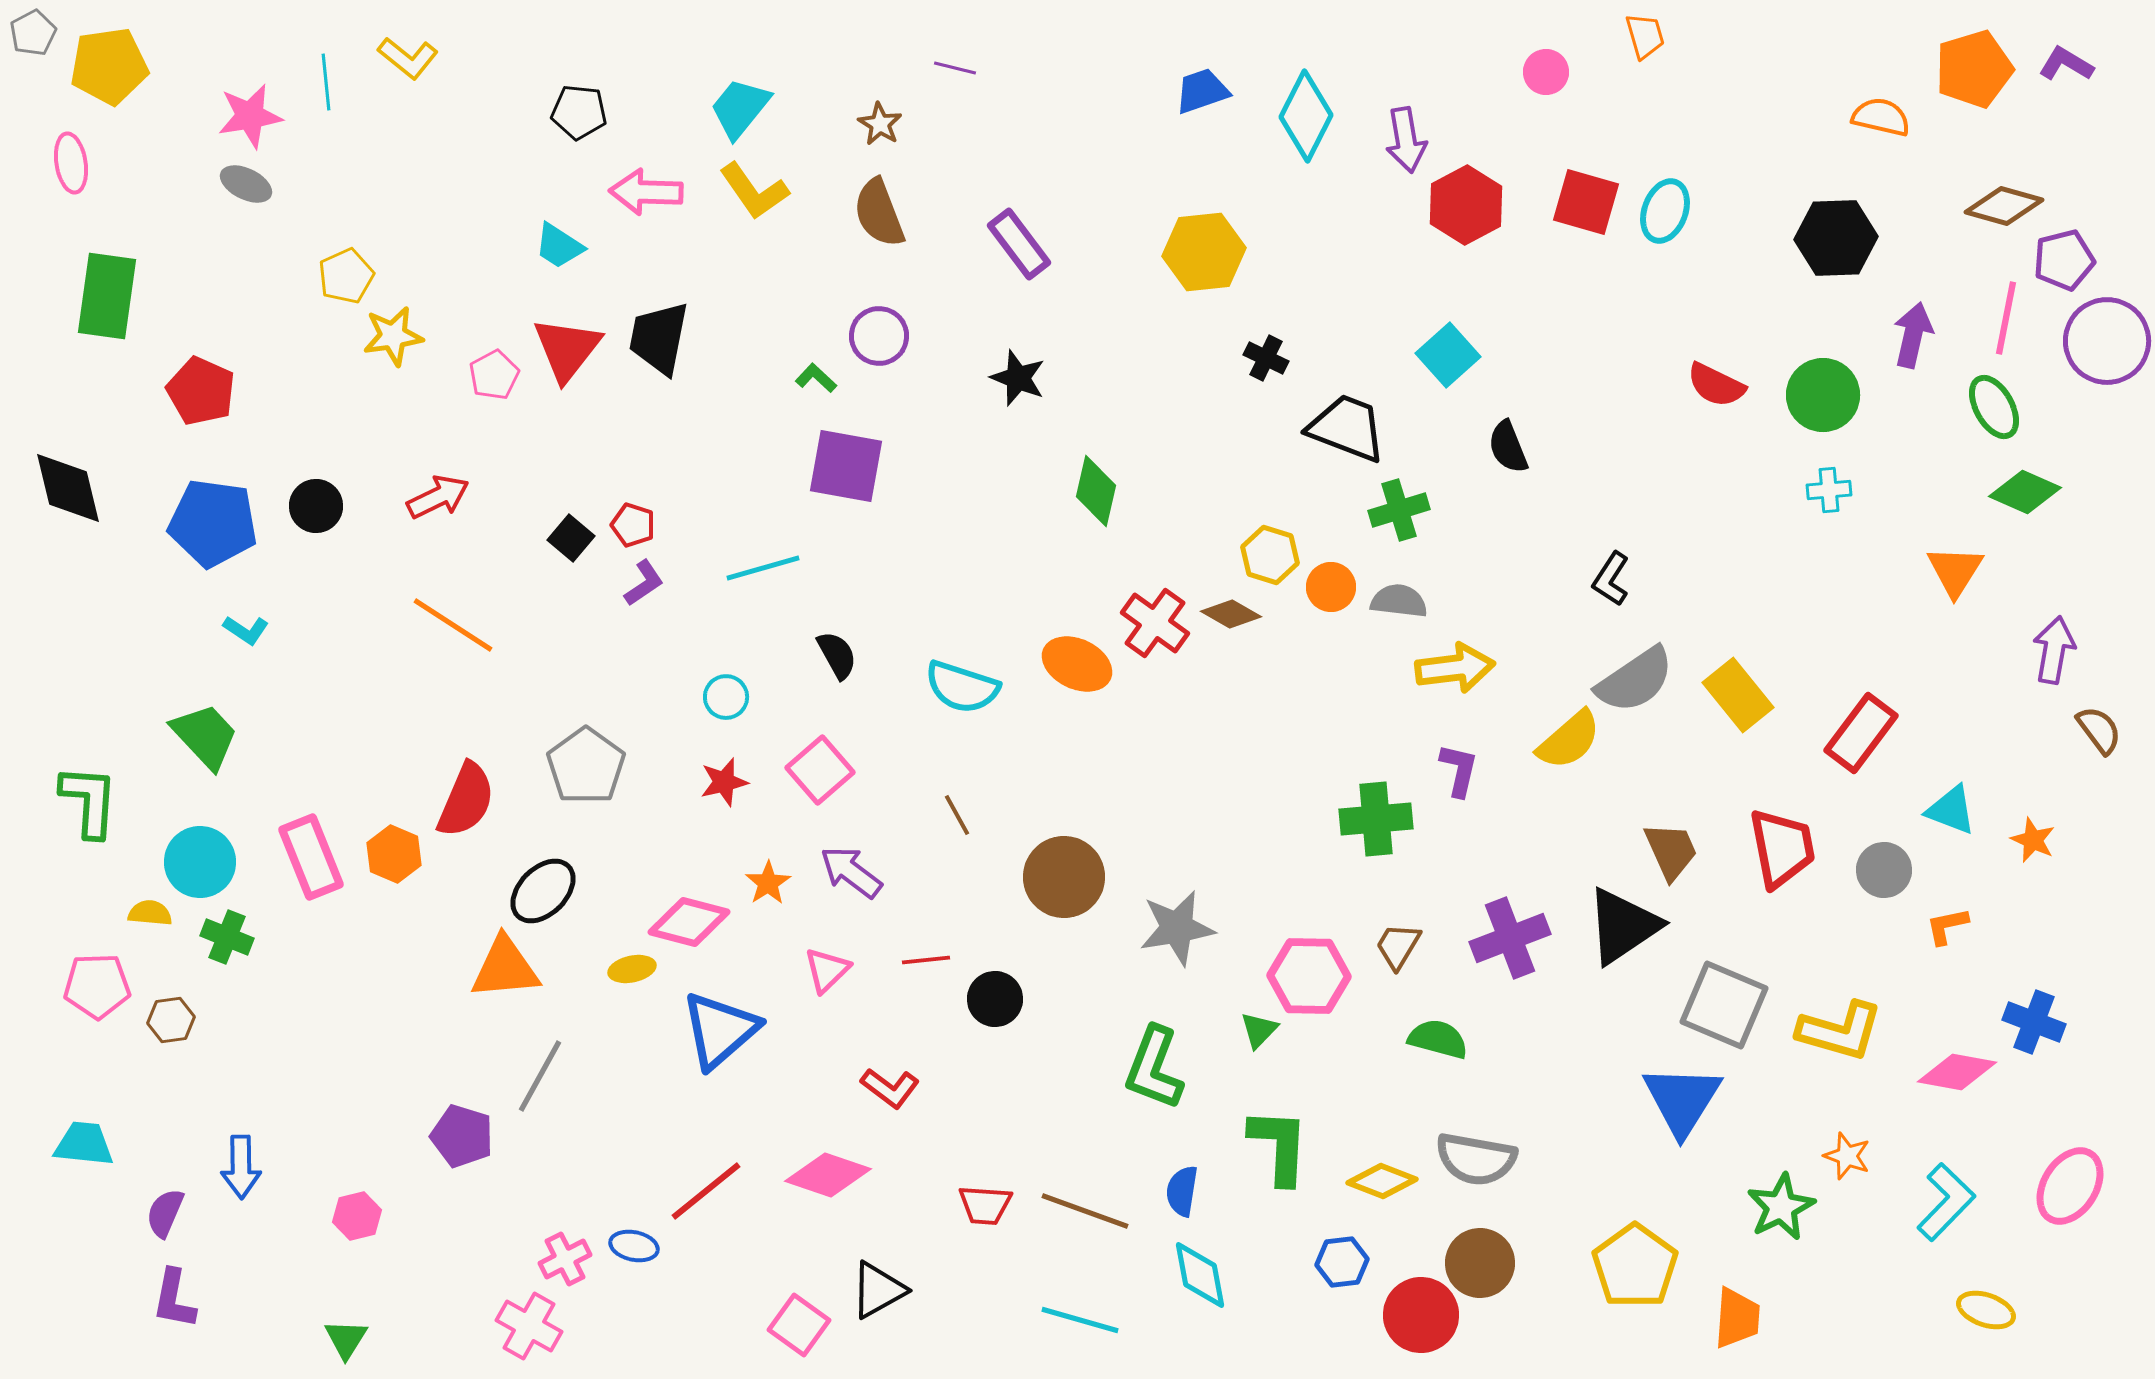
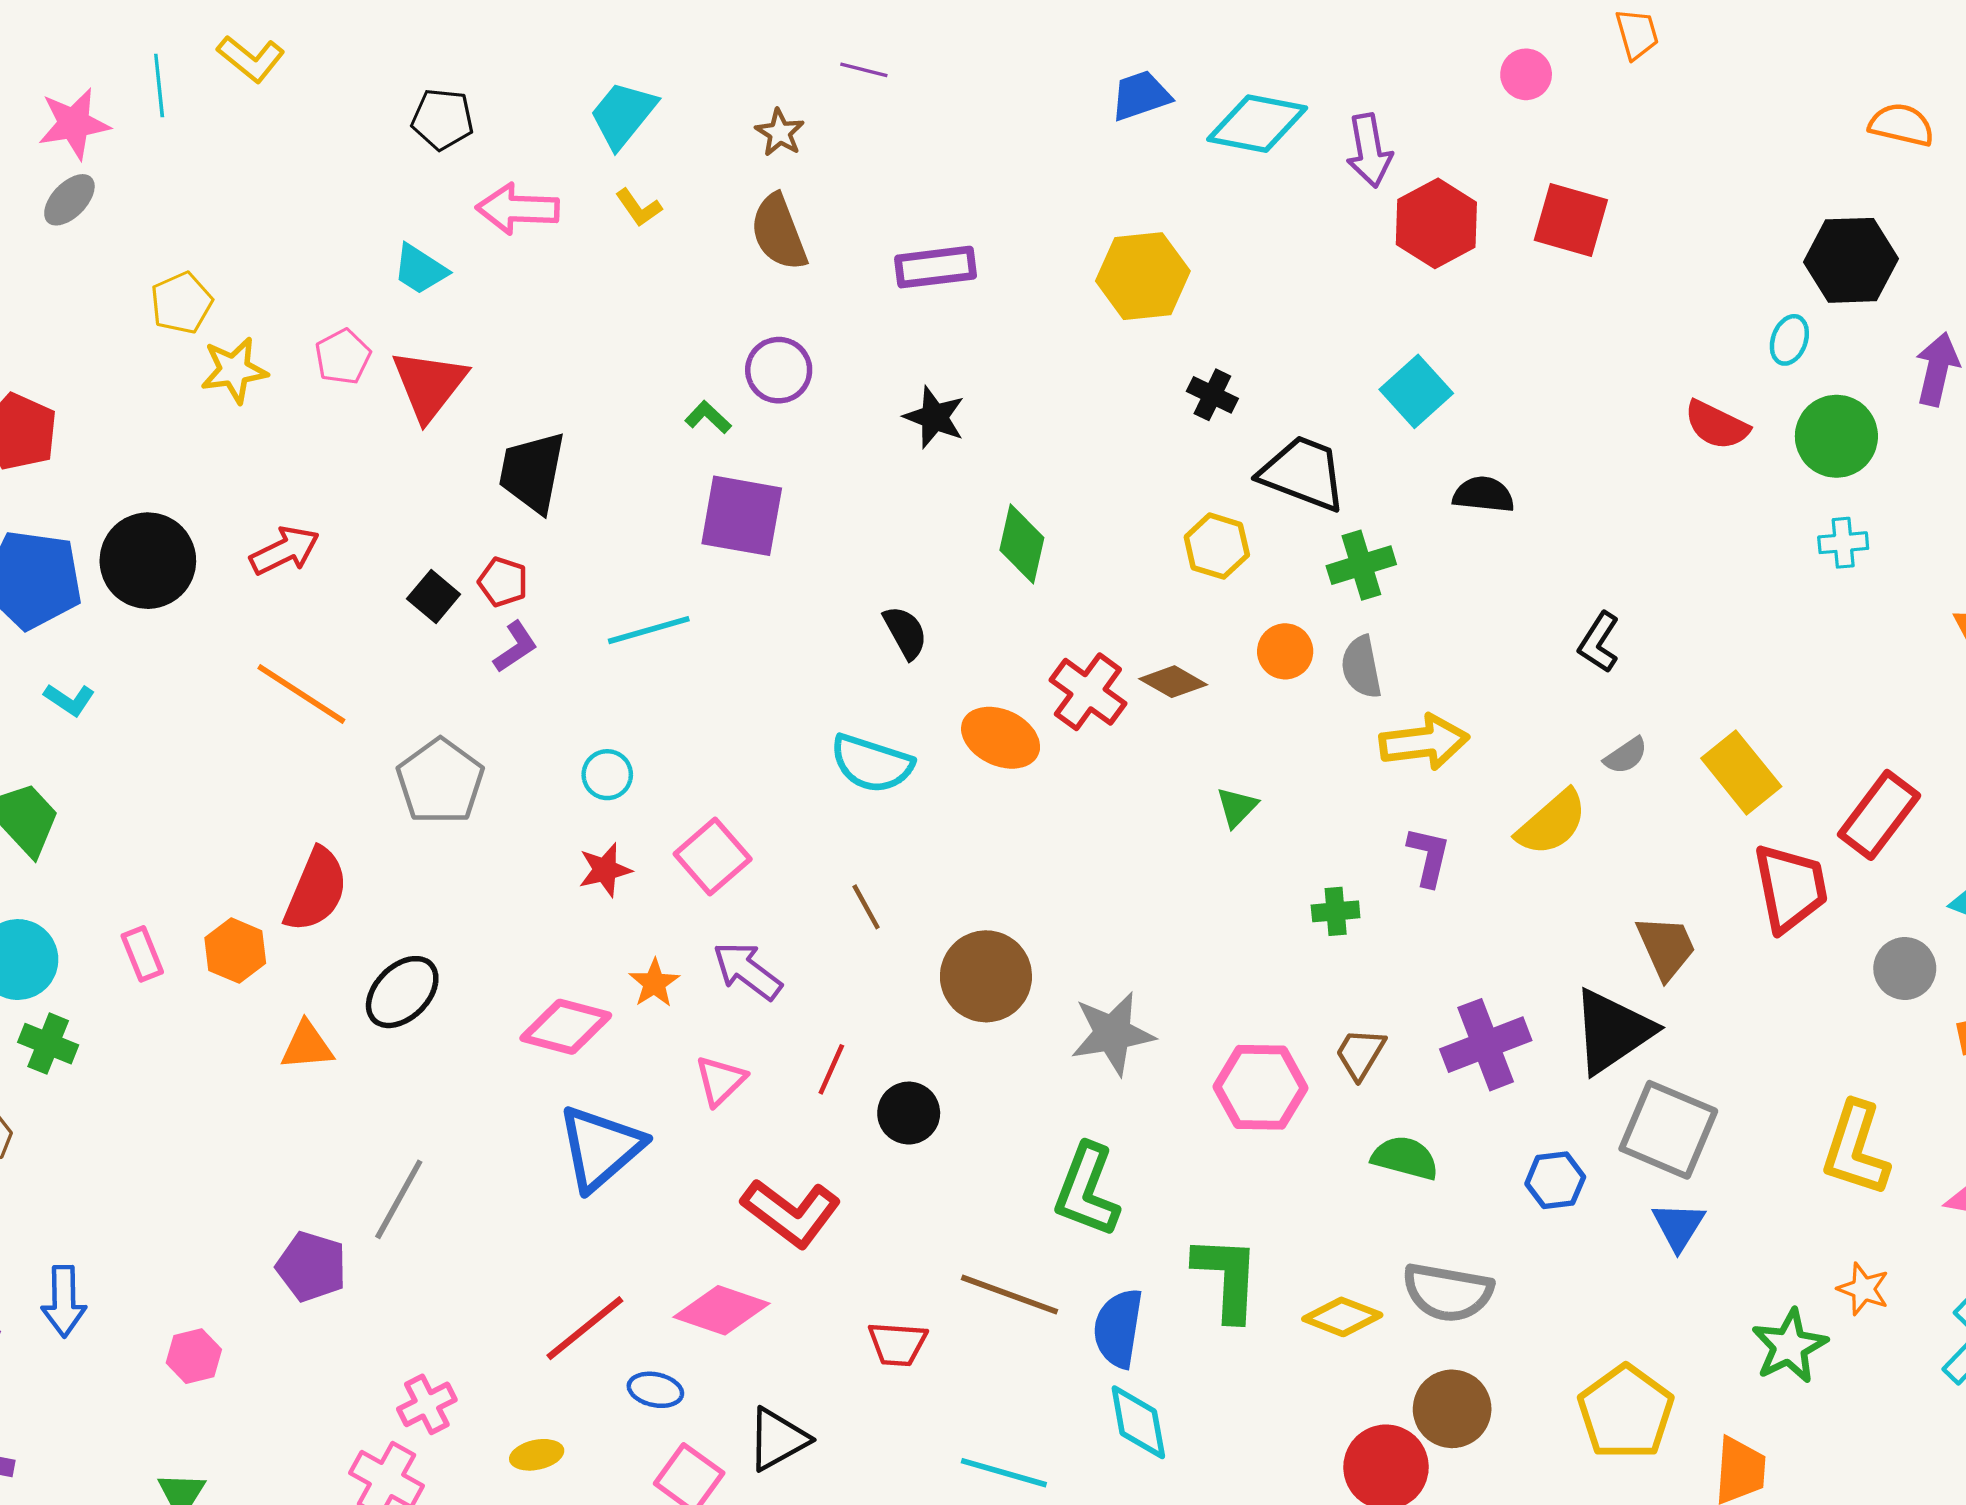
cyan diamond: (1306, 116) -> (1257, 124), turned 74
gray ellipse: (246, 184) -> (69, 200), turned -72
yellow L-shape: (754, 191) -> (639, 208), size x0.6
cyan ellipse: (1665, 211) -> (1789, 340), moved, size x0.7
purple rectangle: (1019, 244) -> (936, 267), turned -60
black trapezoid: (659, 338) -> (532, 472), moved
pink pentagon: (494, 375) -> (343, 357), moved
black semicircle: (1508, 447) -> (1483, 495), turned 118
black circle: (316, 506) -> (148, 561), size x1.6
yellow hexagon: (1270, 555) -> (1217, 546), moved
gray semicircle: (1399, 601) -> (1361, 667), turned -108
black semicircle: (837, 655) -> (905, 632), moved
gray semicircle: (1635, 680) -> (1626, 756), size x0.5
gray pentagon: (586, 766) -> (440, 781), moved
green cross: (1376, 819) -> (1336, 911), size x0.6
red trapezoid: (1782, 848) -> (1790, 888), moved
pink rectangle: (311, 857) -> (142, 954), size x0.6
red line: (926, 960) -> (831, 1069), turned -60
orange triangle: (505, 968) -> (307, 1046), moved, size x0.7
yellow ellipse: (632, 969) -> (537, 1455), moved
gray square: (1724, 1005) -> (1668, 1130), moved
green triangle: (1259, 1030) -> (1237, 807), moved
yellow L-shape: (1840, 1031) -> (1855, 1149), turned 92
red L-shape: (890, 1088) -> (791, 1213), size x1.5
blue triangle: (1682, 1100) -> (1678, 1226), size x0.6
blue semicircle: (1182, 1191) -> (1118, 1328), size x1.4
brown line: (1085, 1211) -> (1010, 1295), moved
blue ellipse: (634, 1246) -> (655, 1390), moved
blue hexagon: (1342, 1262) -> (1555, 1180), moved

